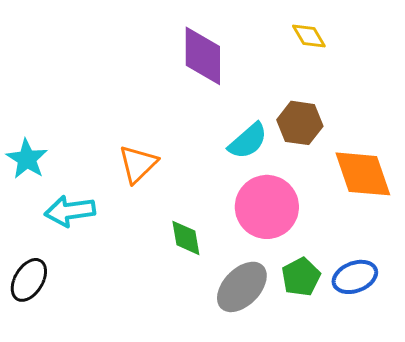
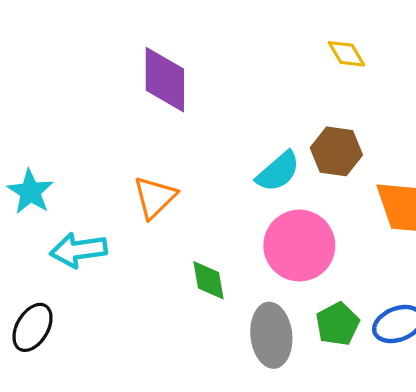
purple diamond: (203, 56) -> (165, 80), moved
gray ellipse: (242, 287) -> (271, 335), turned -50

